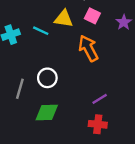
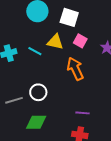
gray line: (20, 89) -> (14, 100), turned 54
purple line: (100, 99) -> (83, 113), turned 32

